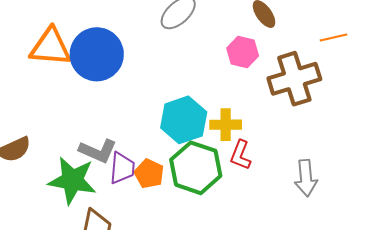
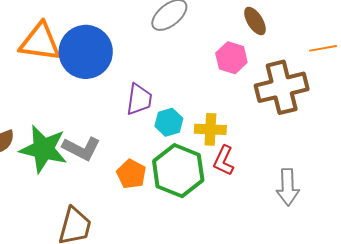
cyan hexagon: (184, 120) -> (169, 122), size x0.6
purple trapezoid: (122, 168) -> (139, 99), moved
green star: (72, 180) -> (43, 149), moved

